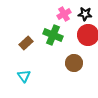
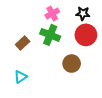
pink cross: (64, 14) -> (52, 13), moved
cyan triangle: (24, 76) -> (21, 77), turned 32

